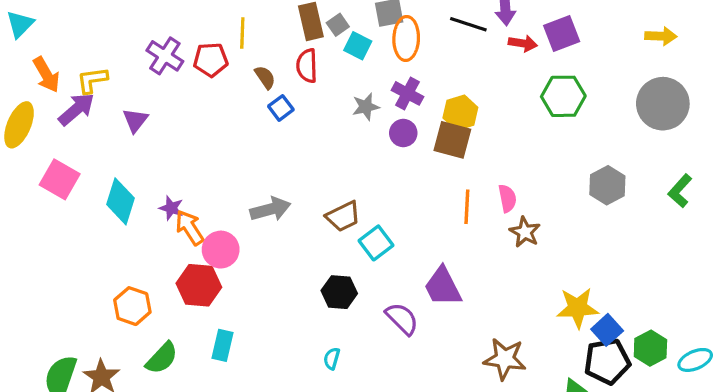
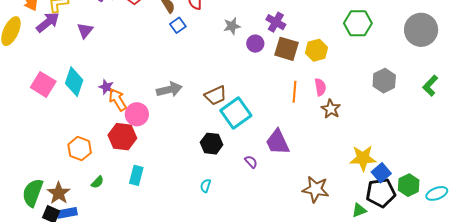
purple cross: (407, 93) -> (276, 22), moved
yellow hexagon: (460, 113) -> (316, 50), moved
pink square: (60, 179) -> (43, 84), moved
cyan square: (376, 243) -> (236, 113), size x1.4
purple semicircle: (402, 319) -> (251, 162), size x0.6
green semicircle: (162, 358) -> (97, 182), size x0.6

